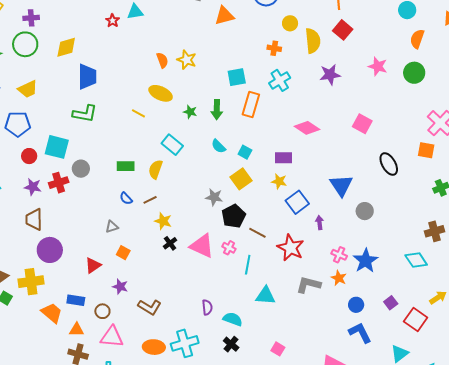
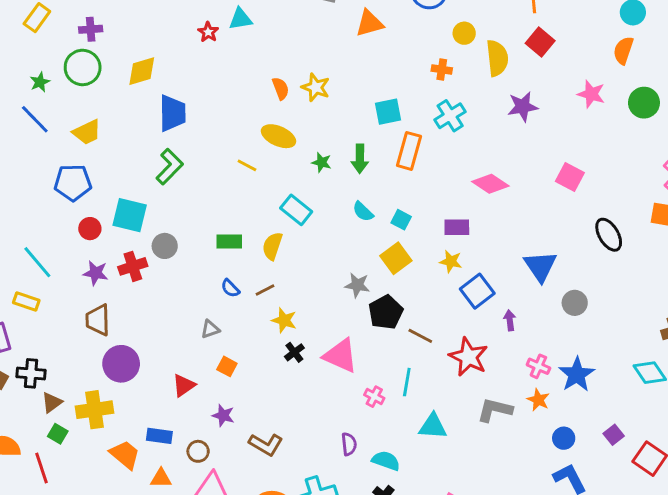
orange semicircle: (417, 39) -> (623, 50), moved
green L-shape: (85, 114) -> (170, 167), turned -55
pink cross: (229, 248) -> (374, 397), moved

